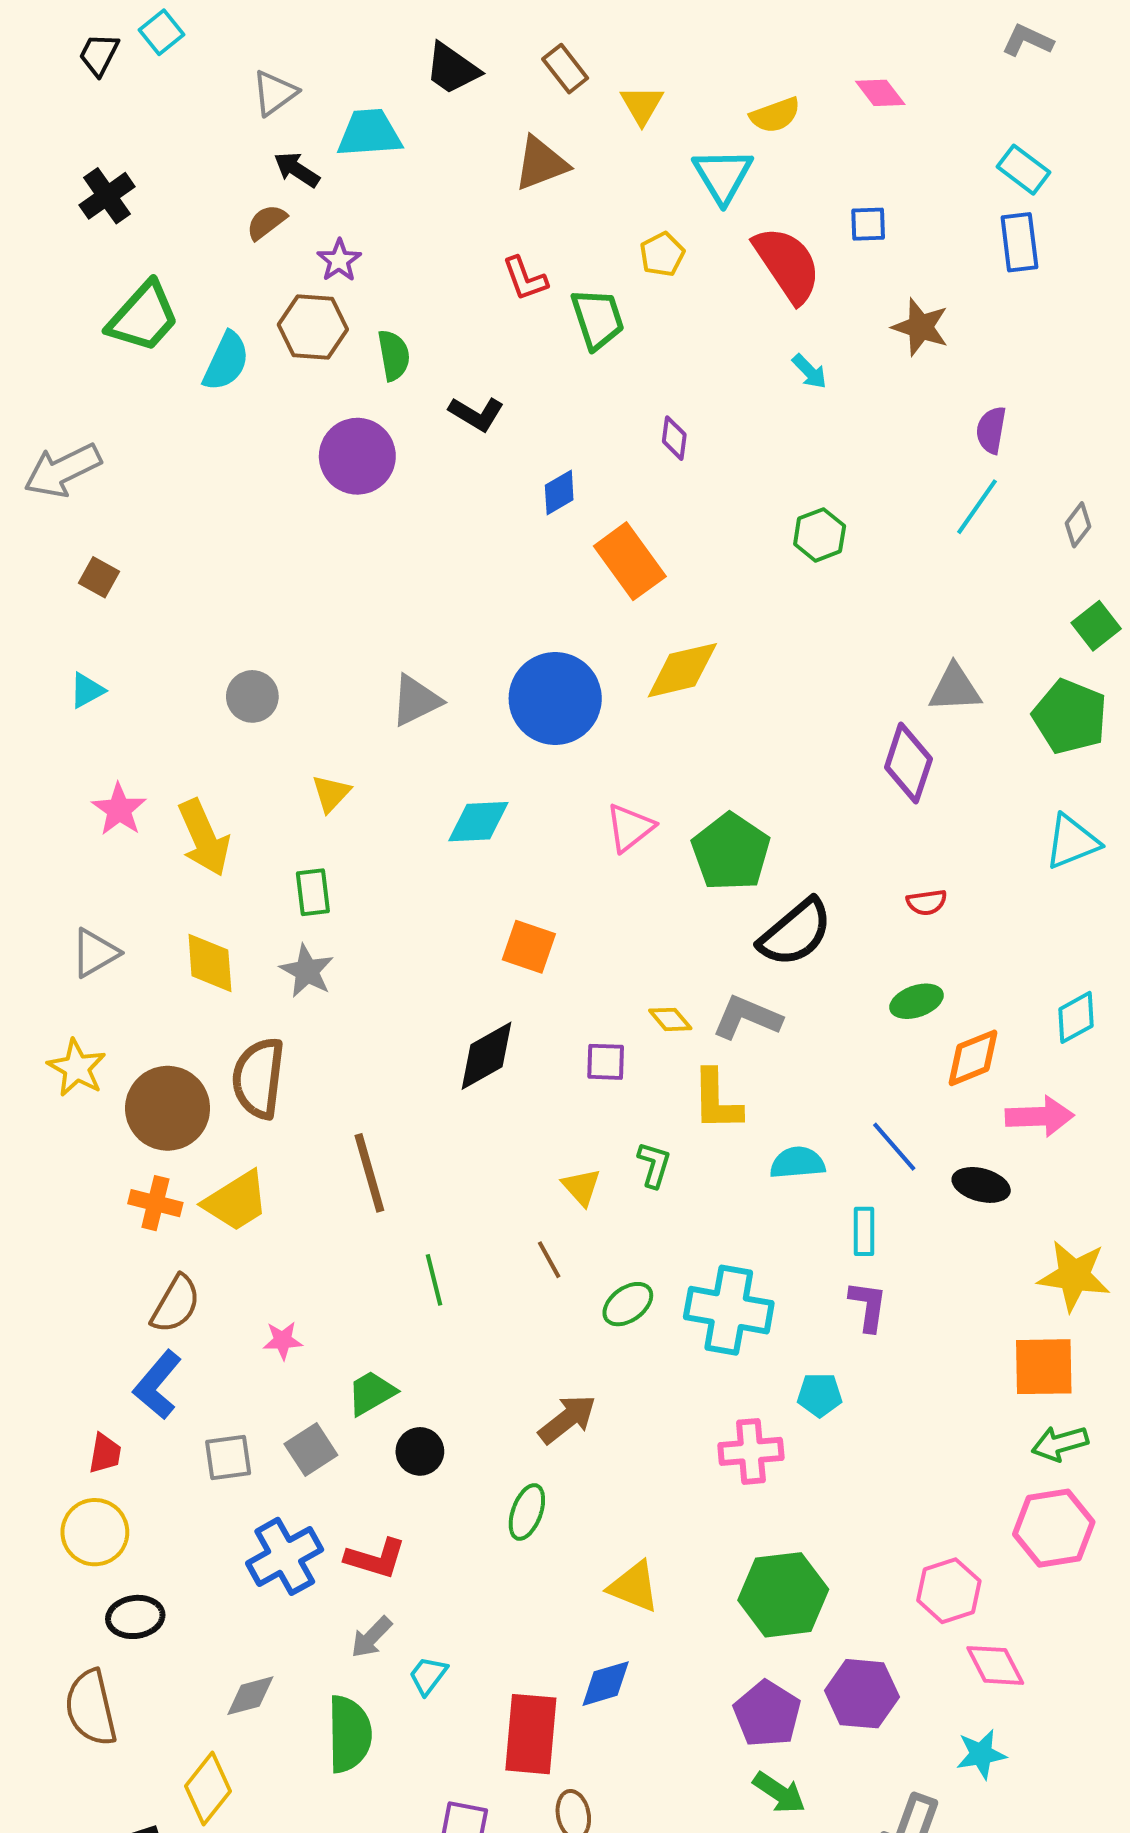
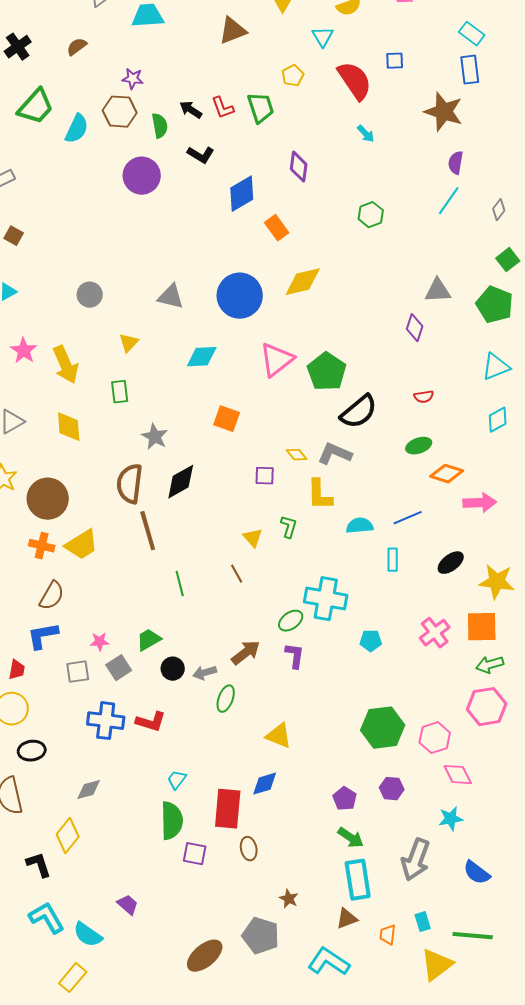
black arrow: (297, 170) -> (191, 110), moved
cyan triangle: (723, 176) -> (323, 37), size x0.7
brown semicircle: (266, 222) -> (77, 47), moved
purple star: (339, 260) -> (133, 79), turned -30
red L-shape: (525, 279) -> (223, 108), moved
brown star: (921, 327) -> (444, 112), moved, size x1.4
purple diamond: (674, 438) -> (299, 167), size x1.4
blue diamond: (559, 493) -> (242, 194), size x1.6
orange rectangle: (630, 561) -> (277, 228), size x0.7
gray triangle: (416, 700) -> (171, 297), turned 40
purple diamond: (908, 763) -> (415, 328), size x0.7
pink triangle: (630, 828) -> (277, 360), size x1.4
gray star: (307, 971) -> (155, 437), moved
cyan diamond: (1076, 1017) -> (498, 420), moved
black diamond: (487, 1056) -> (181, 482), moved
orange diamond: (973, 1058) -> (447, 474), turned 40
brown semicircle: (258, 1078) -> (130, 484), moved
blue line: (894, 1147) -> (408, 518), turned -72
black ellipse: (981, 1185) -> (451, 563), moved, turned -52
green ellipse: (628, 1304) -> (291, 621), moved
purple L-shape: (868, 1306) -> (295, 656), moved
pink star: (283, 1340) -> (100, 642), moved
blue L-shape: (157, 1385) -> (43, 636), turned 40
pink cross: (751, 1451) -> (435, 633), moved, turned -32
blue cross: (285, 1556) -> (106, 721), turned 36
green hexagon: (783, 1595) -> (383, 728), moved
gray arrow: (371, 1637) -> (205, 673), moved, turned 30
purple hexagon: (862, 1694) -> (392, 789), size x0.7
purple pentagon: (767, 1714) -> (345, 799), size x0.7
green semicircle: (349, 1734) -> (172, 821), moved

